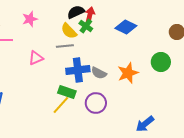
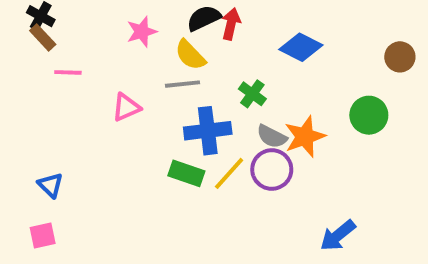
pink star: (30, 19) -> (142, 32), moved
green cross: (86, 26) -> (252, 94), moved
gray semicircle: (99, 73) -> (272, 137), moved
purple circle: (96, 103) -> (272, 170), moved
yellow line: (61, 105) -> (229, 173), moved

